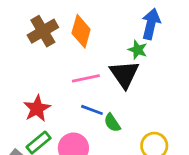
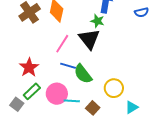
pink line: (86, 78) -> (62, 44), turned -42
green semicircle: (112, 123) -> (83, 74), size x1.5

